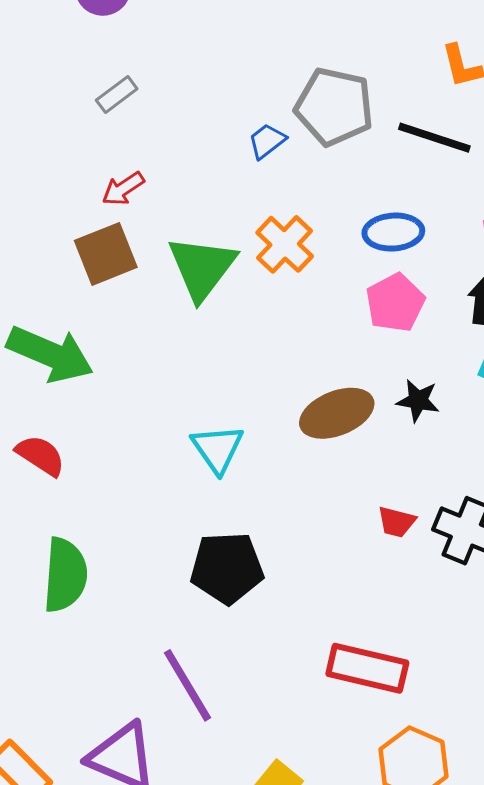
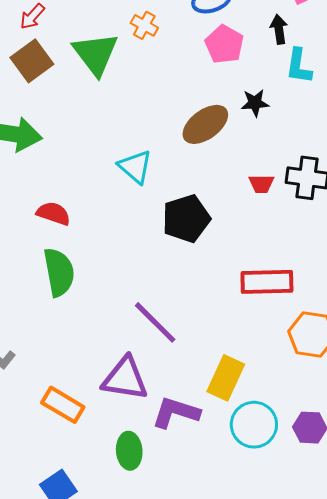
orange cross: (285, 244) -> (144, 25), size x0.7
red semicircle: (40, 455) -> (53, 213), moved
black pentagon: (227, 568) -> (186, 219), moved

